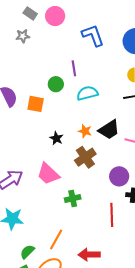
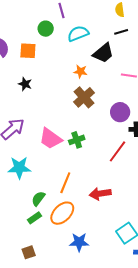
black trapezoid: (109, 130) -> (103, 53), moved
black star: (56, 138) -> (25, 84), moved
pink trapezoid: (48, 174) -> (51, 139), moved
red line: (112, 215) -> (118, 151), turned 45

